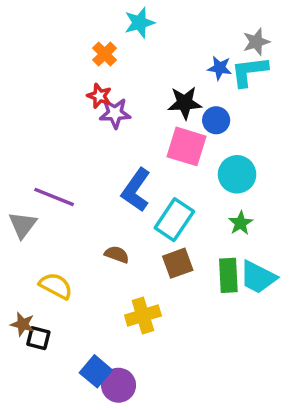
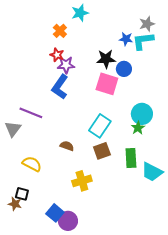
cyan circle: (237, 174) -> (142, 114), moved
blue L-shape: (136, 190) -> (60, 87), moved
cyan trapezoid: (258, 277) -> (152, 172), moved
brown star: (23, 324) -> (15, 204), moved

